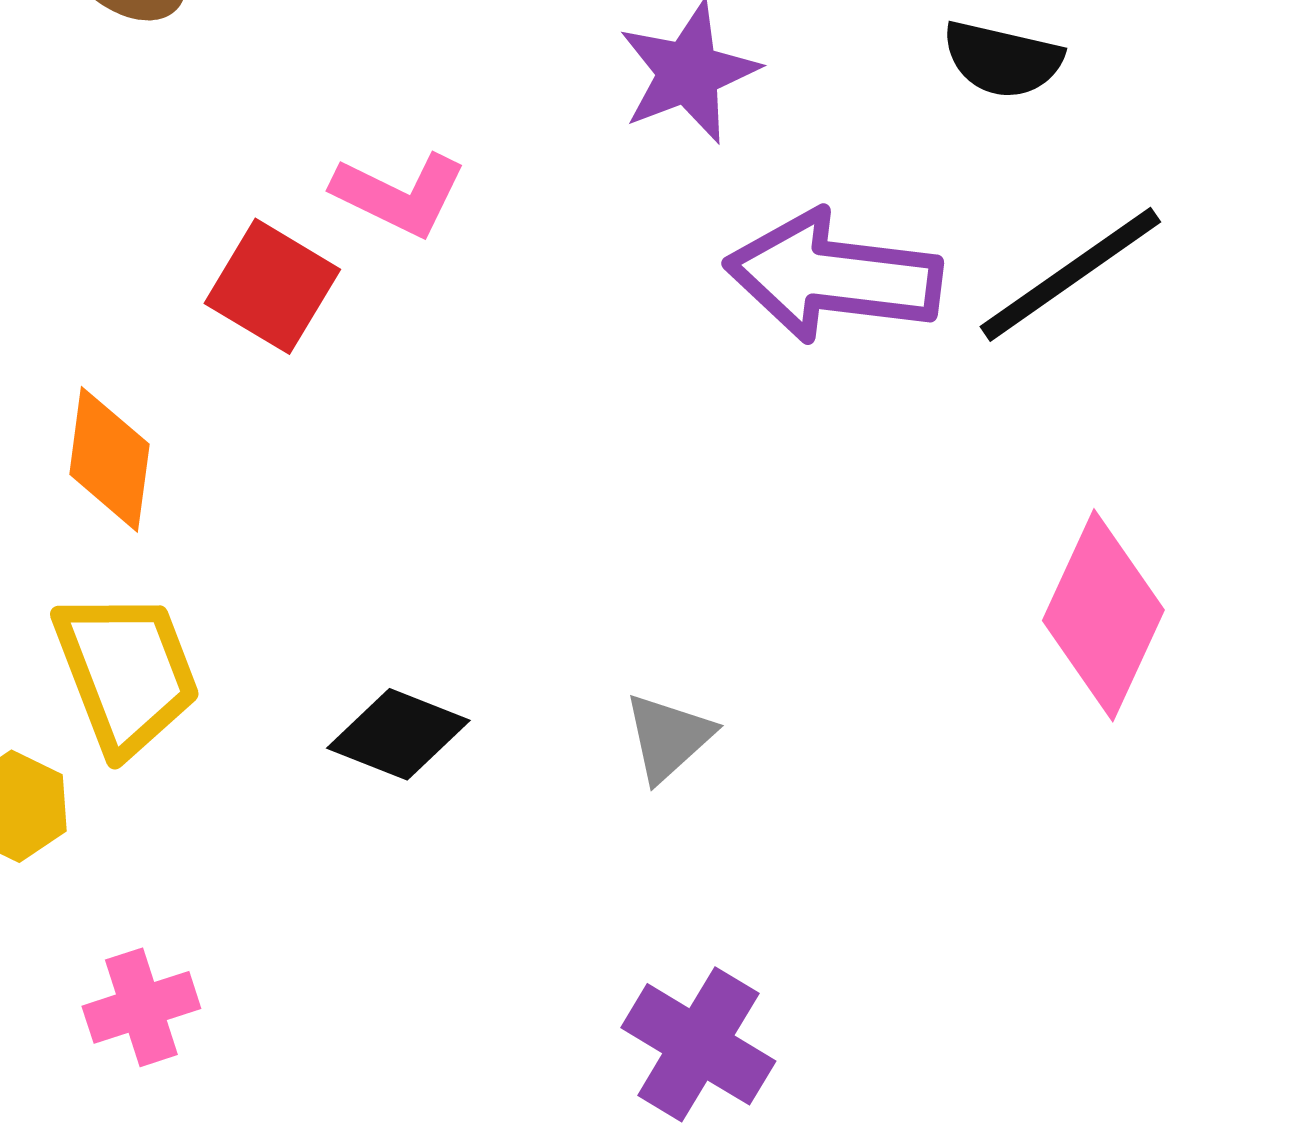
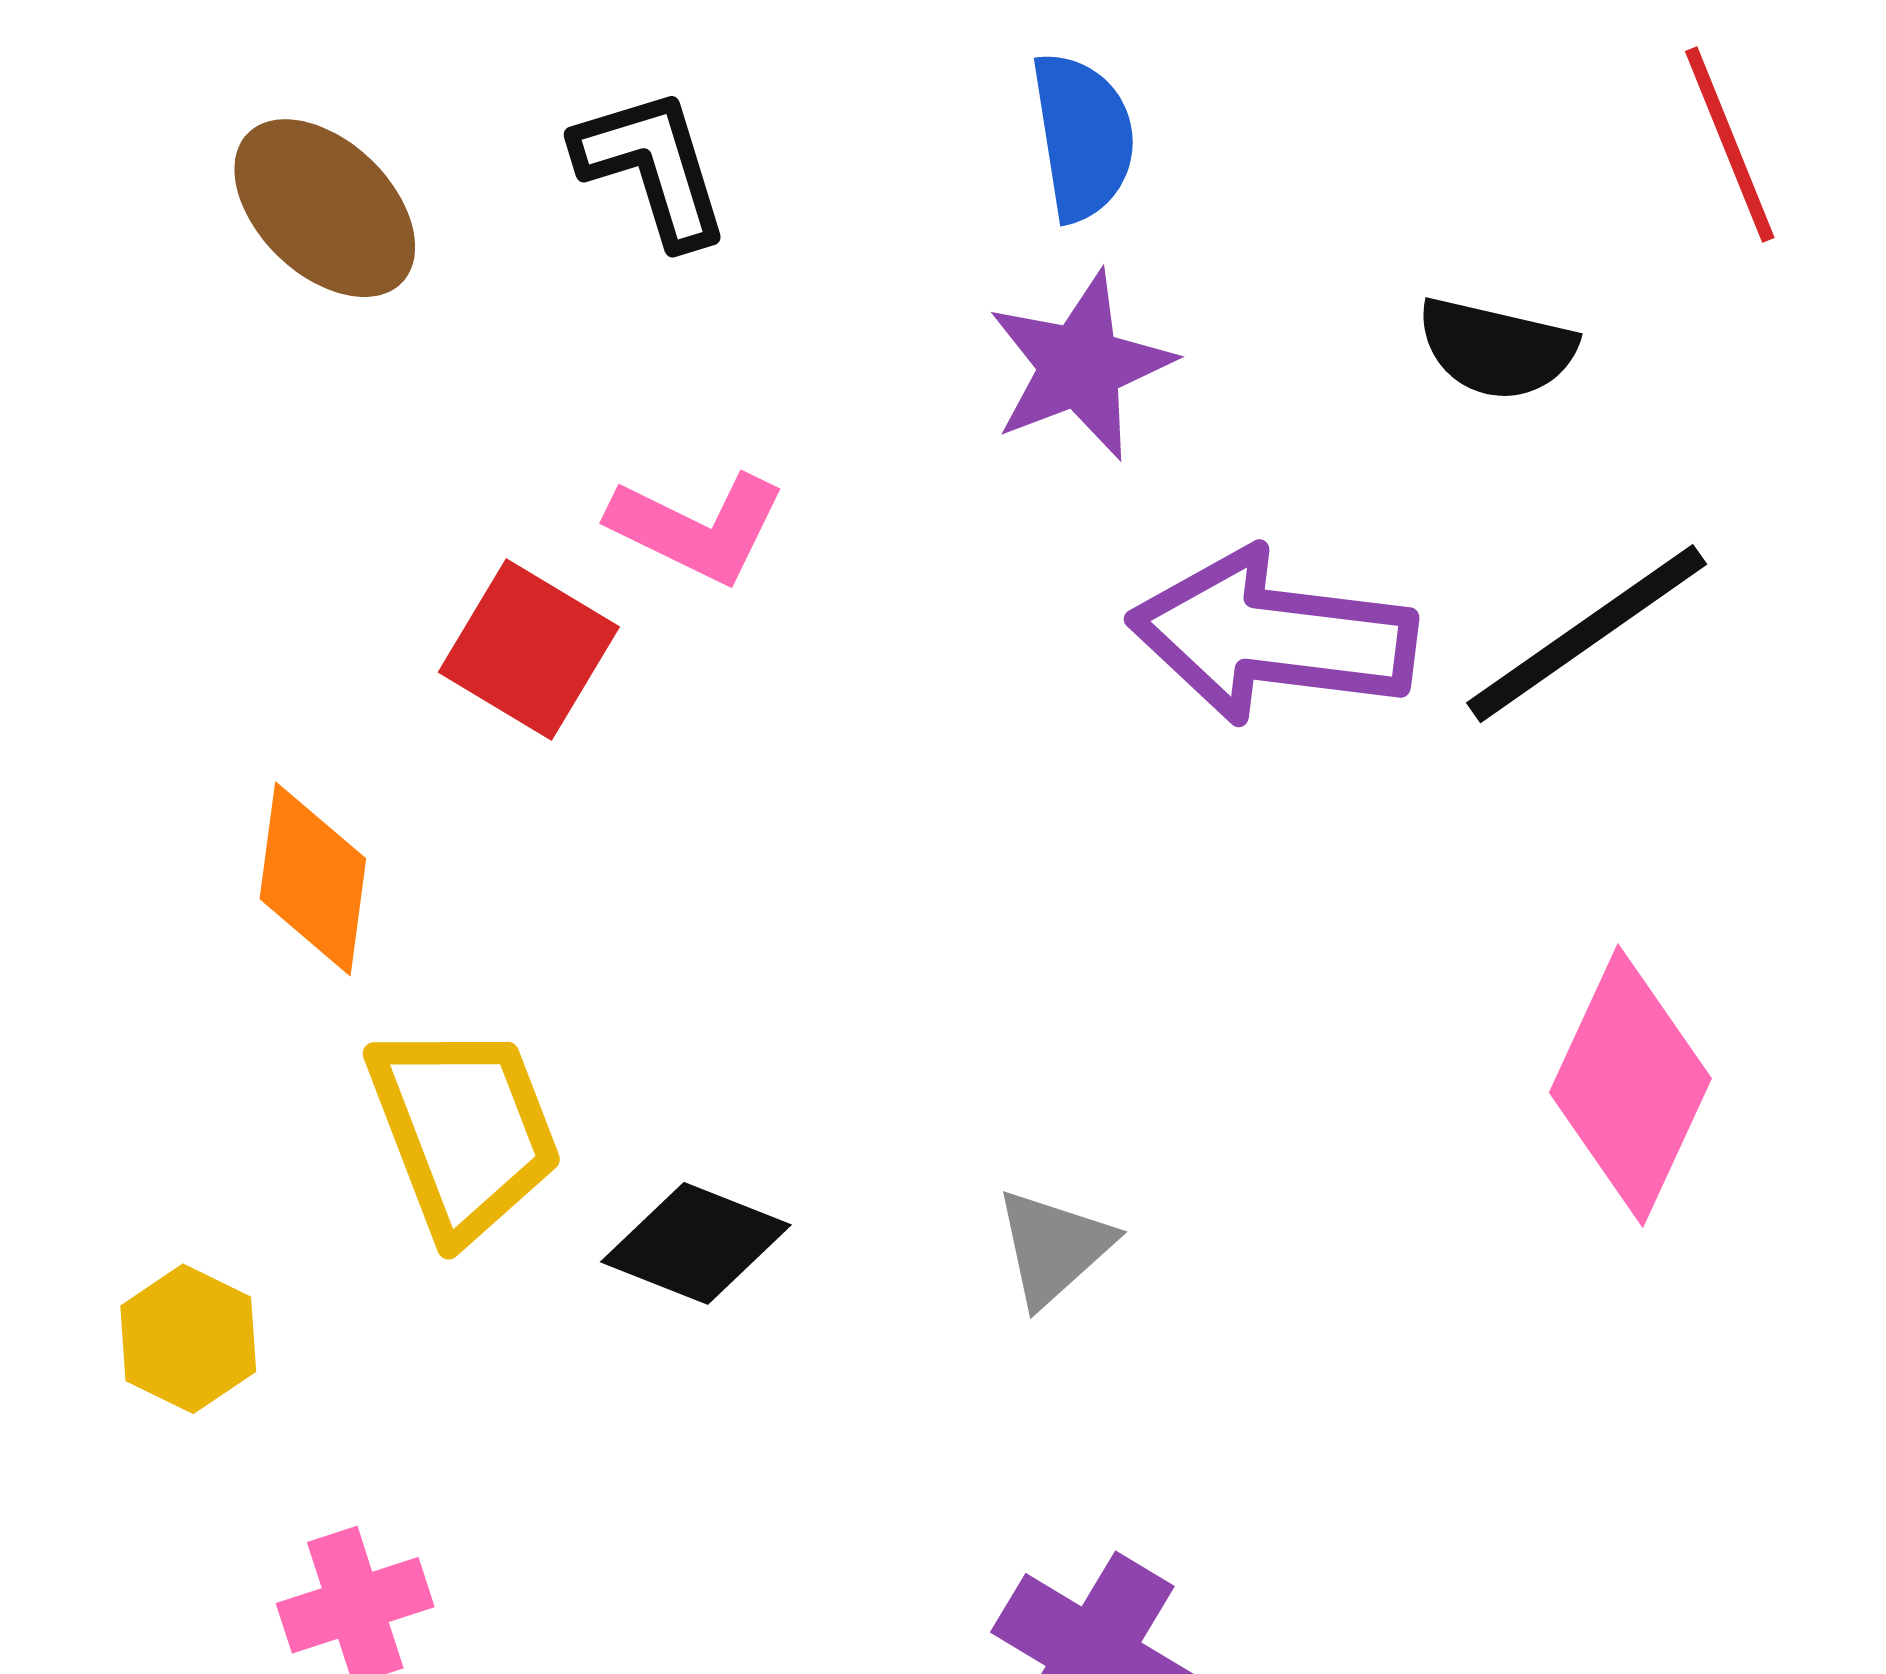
yellow trapezoid: (126, 672) -> (464, 1131), moved

